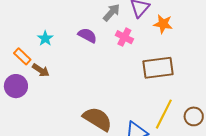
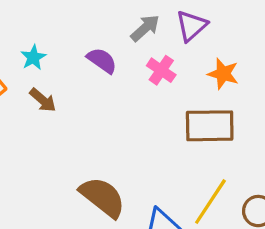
orange star: (163, 24) -> (223, 74), moved
brown arrow: (41, 70) -> (43, 100), moved

